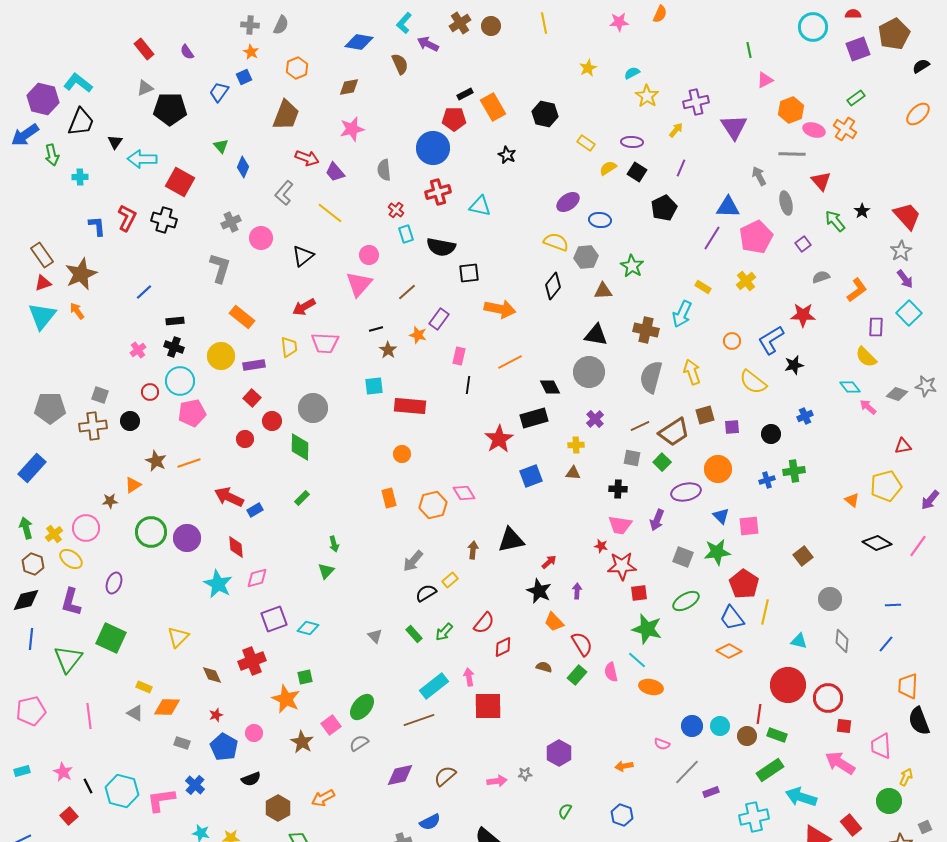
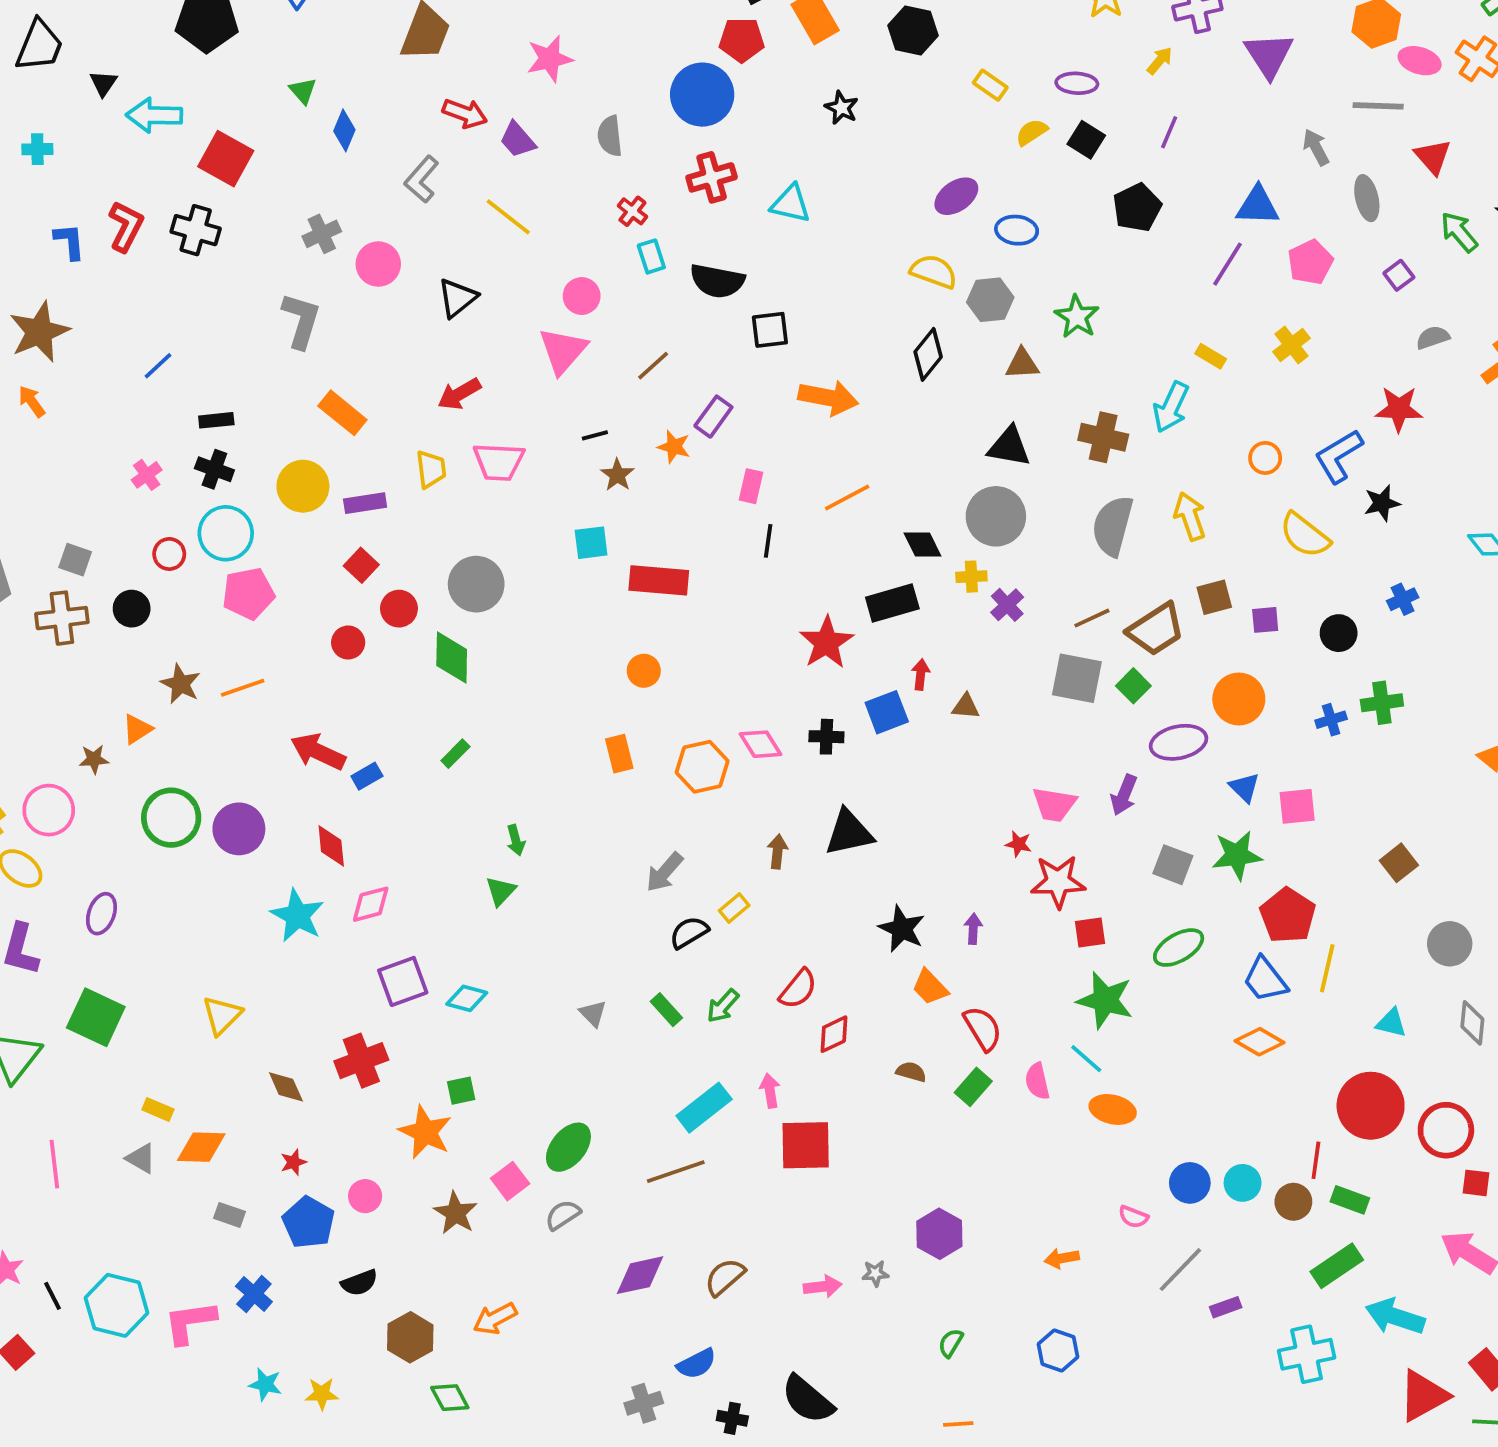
pink pentagon: (756, 237) -> (1310, 262), size x0.7
yellow cross: (576, 445) -> (971, 577), moved
gray square: (632, 458) -> (1077, 678), size x1.6
black cross: (618, 489) -> (826, 737), moved
red arrow: (549, 562) -> (921, 675), moved, turned -42

